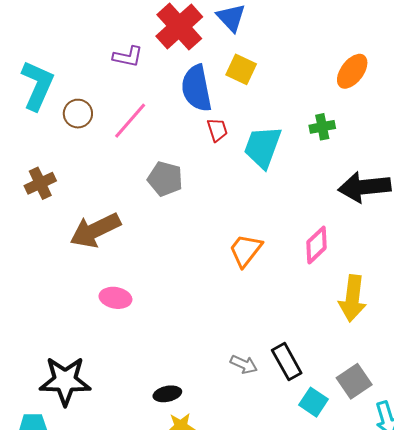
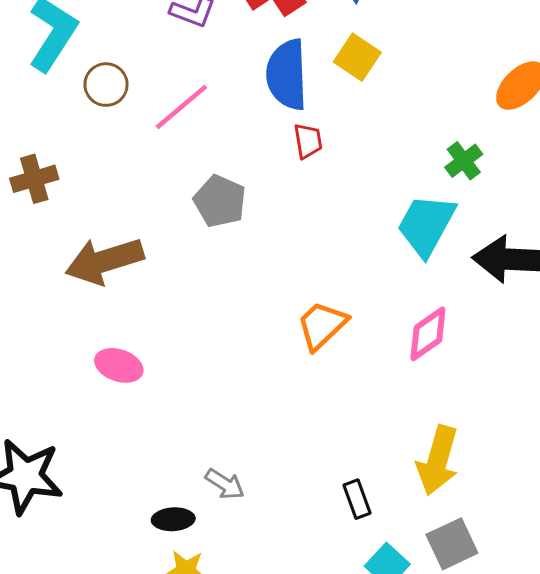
green cross: (322, 127) -> (464, 161), turned -35
cyan trapezoid: (263, 147) -> (426, 225), moved
yellow arrow: (353, 298) -> (438, 460), moved
black rectangle: (287, 362) -> (357, 499), size x0.7
gray arrow: (244, 364) -> (225, 484), moved

